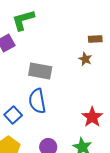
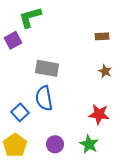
brown star: (85, 59) -> (105, 71), moved
red star: (92, 117) -> (99, 114), turned -30

